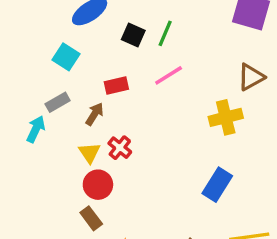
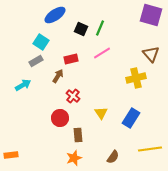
brown triangle: (251, 77) -> (151, 54), turned -42
gray rectangle: (58, 102) -> (36, 61), moved
cyan arrow: (36, 129) -> (23, 85), turned 35
yellow triangle: (90, 153) -> (101, 113), moved
brown rectangle: (91, 218) -> (78, 135), moved, turned 32

